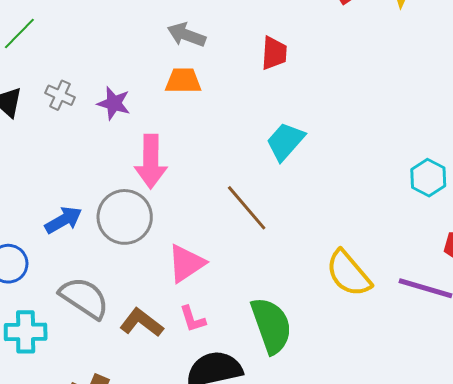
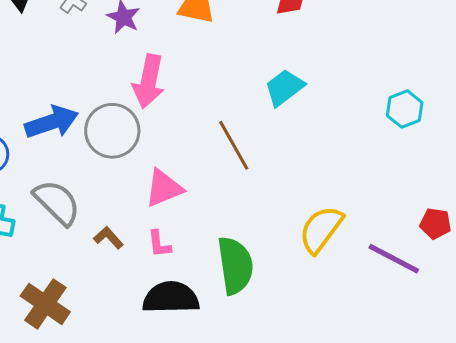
cyan hexagon: (428, 178) -> (405, 109), moved
blue arrow: (63, 220) -> (52, 122), size x1.4
yellow semicircle: (348, 273) -> (321, 229), turned 66
brown L-shape: (141, 323) -> (108, 238), size x0.7

